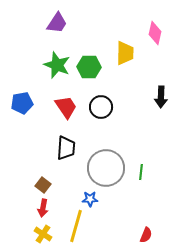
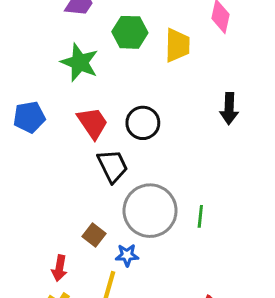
green hexagon: (89, 67) -> (130, 32), moved
black trapezoid: (66, 148) -> (113, 166), moved, turned -30
brown square: (43, 185) -> (94, 235), moved

